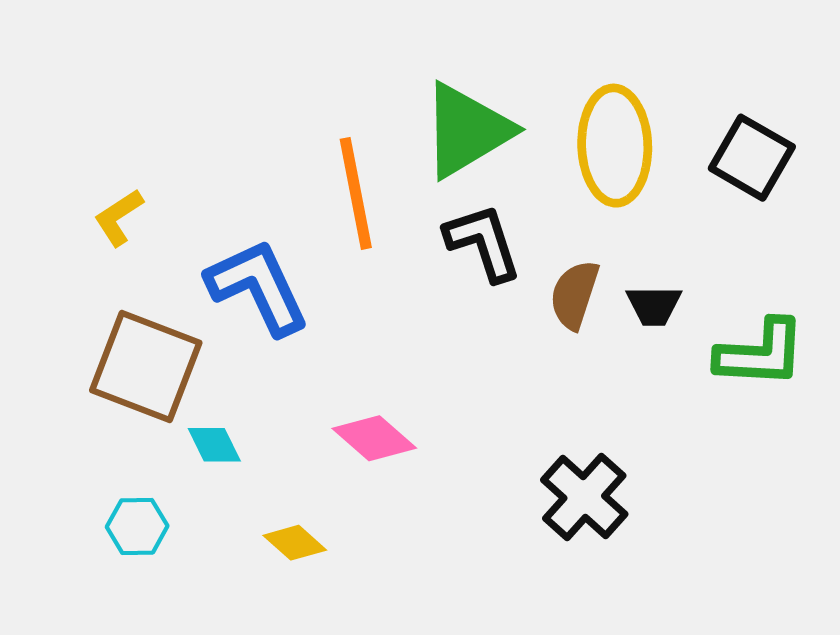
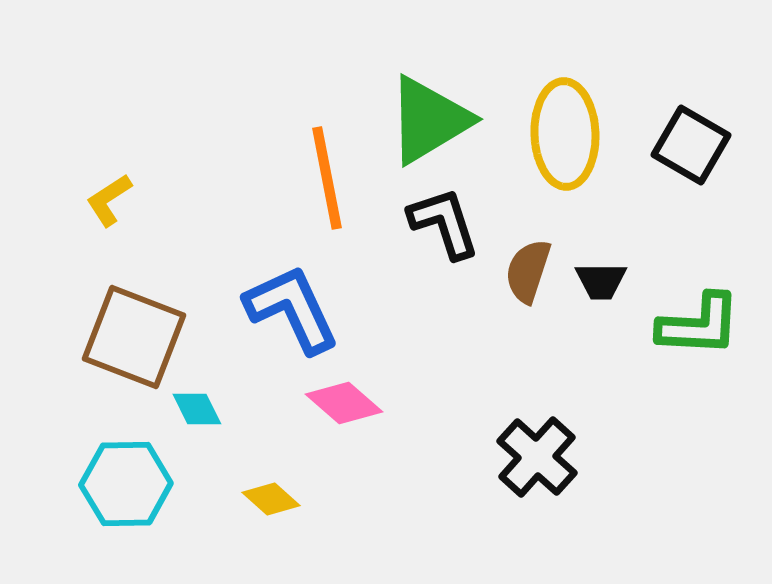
blue L-shape: (258, 287) -> (292, 309), moved
cyan hexagon: (137, 526) -> (126, 484), size x1.6

